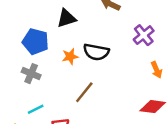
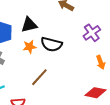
black triangle: (66, 18) -> (29, 25), moved

